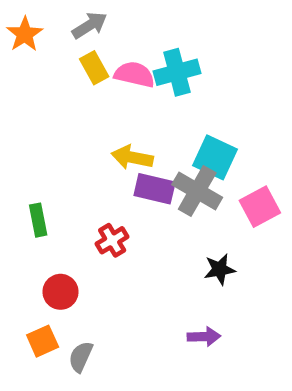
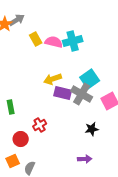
gray arrow: (90, 25) -> (17, 20), moved
yellow arrow: (132, 157) -> (53, 79), turned -30
cyan square: (215, 157) -> (90, 79), turned 30
red cross: (112, 240) -> (40, 125), moved

